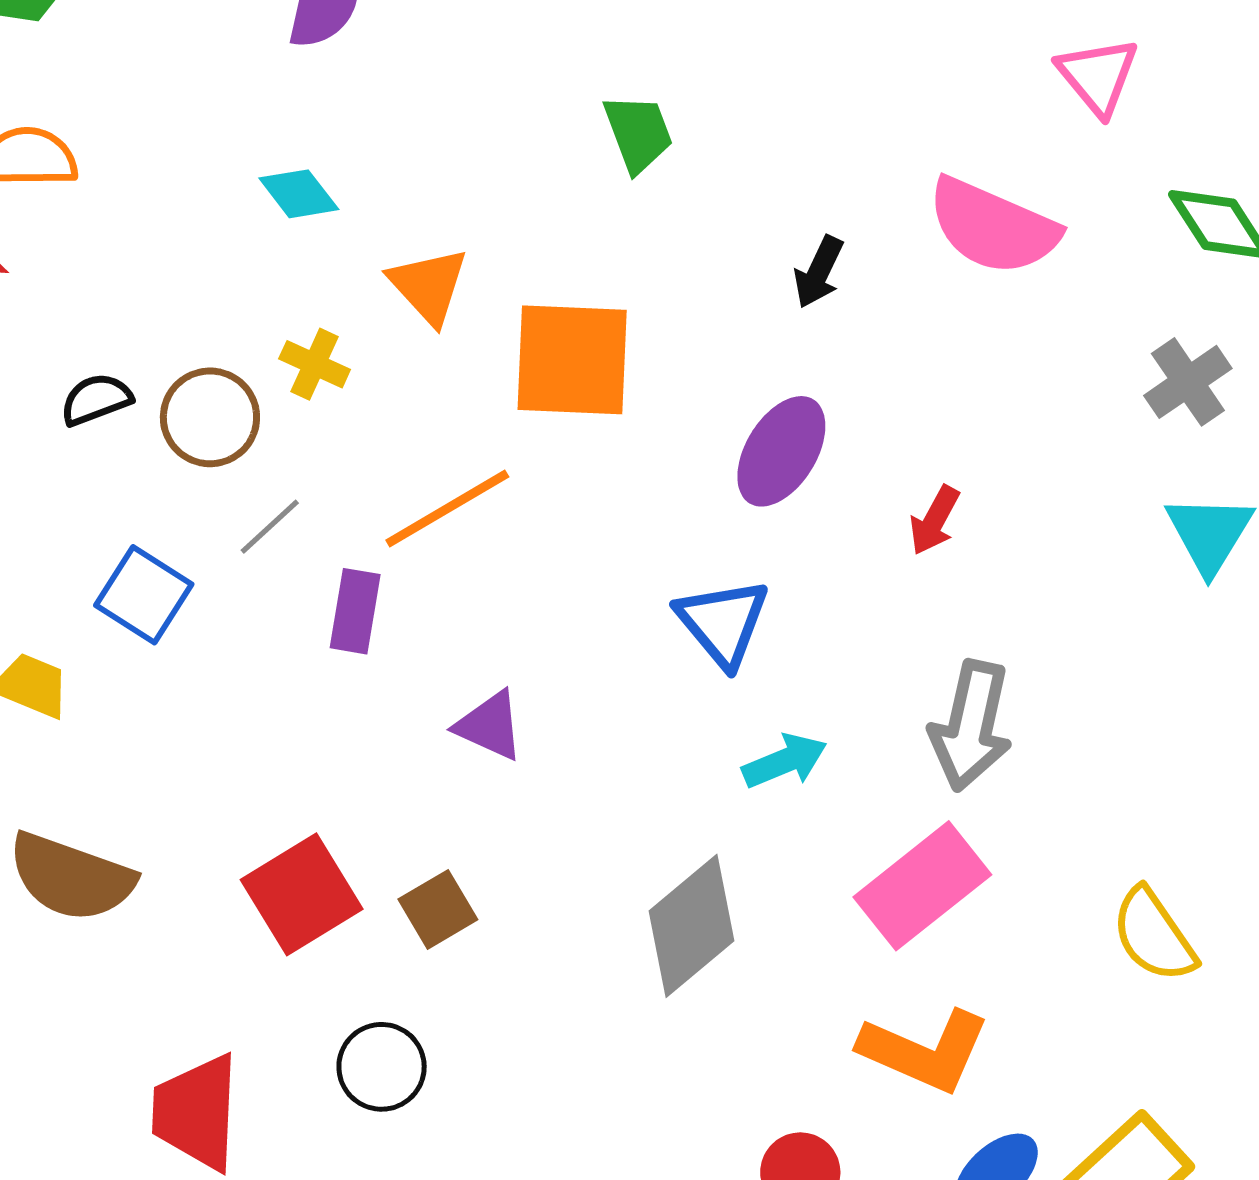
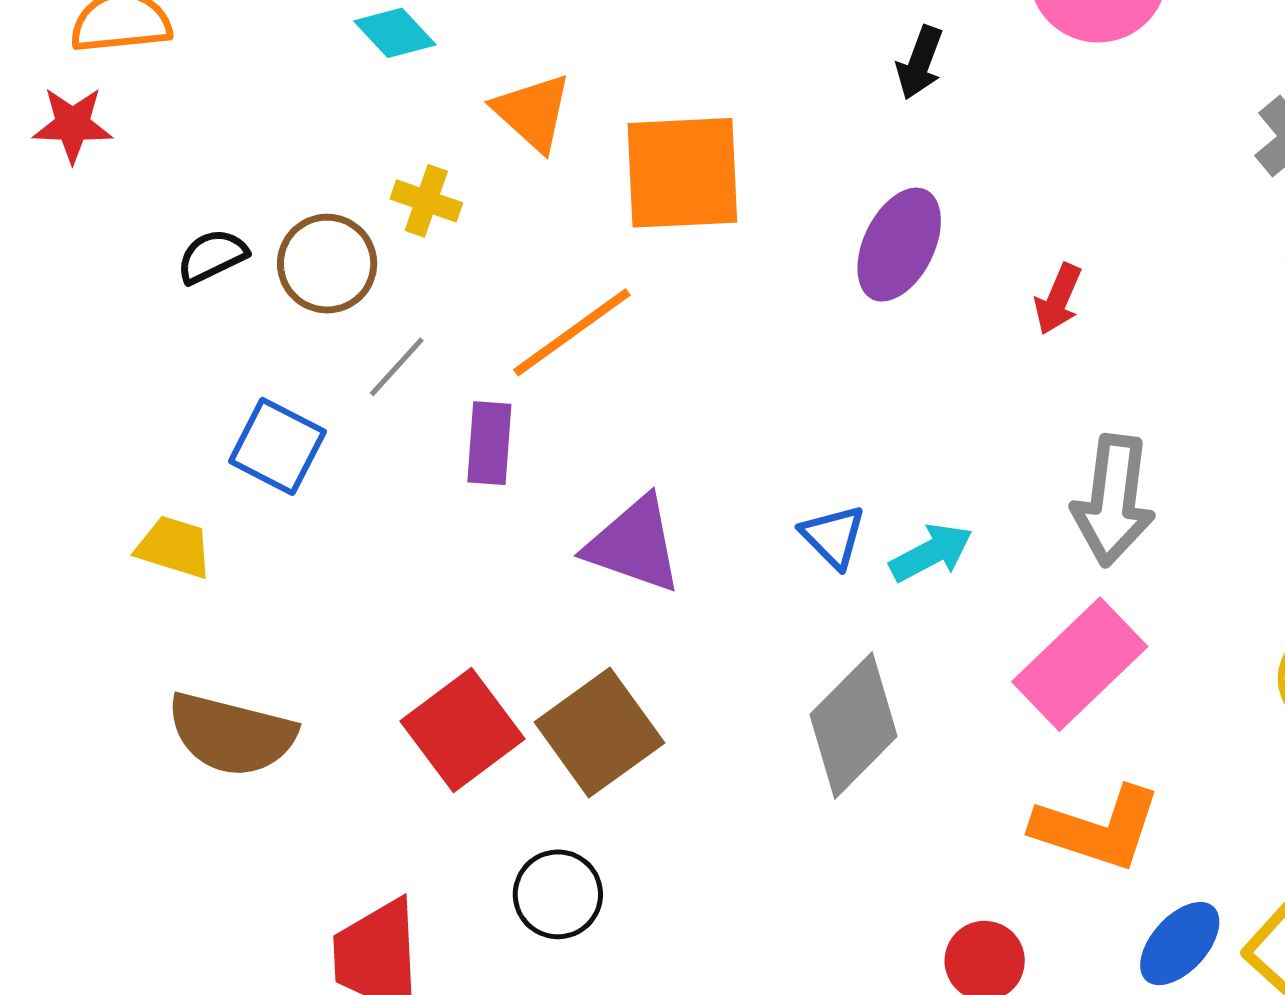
blue triangle: (723, 622) -> (833, 536), moved, size x0.7
purple triangle: (490, 726) -> (634, 545), size x1.4
brown square: (438, 909) -> (599, 733), size x1.6

